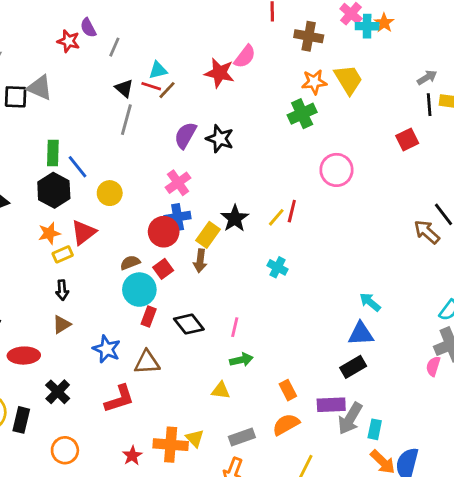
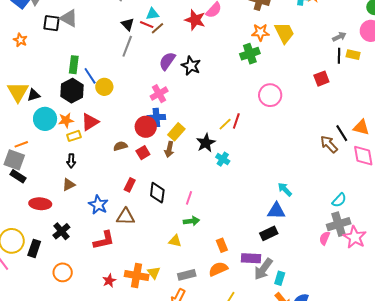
yellow circle: (110, 193) -> (104, 87), moved
black star: (235, 218) -> (206, 143), moved
cyan circle: (139, 290) -> (45, 119), moved
black diamond: (189, 324) -> (157, 193), turned 40

